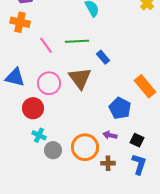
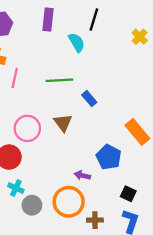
pink line: (46, 45) -> (15, 78), moved, turned 48
brown triangle: (80, 78) -> (63, 123), size x0.7
purple arrow: (110, 135) -> (82, 175), moved

